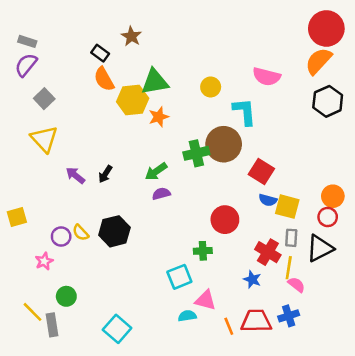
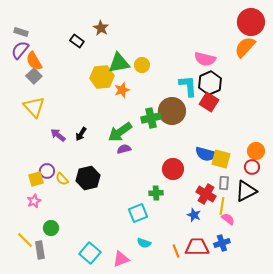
orange semicircle: (104, 79) -> (34, 61), moved
yellow circle: (211, 87) -> (142, 65), moved
black hexagon: (328, 101) -> (210, 83), moved
green arrow: (156, 171) -> (120, 132), size x1.4
red square: (261, 171) -> (209, 102), moved
blue semicircle: (268, 200) -> (206, 154), size x1.5
yellow square: (17, 217) -> (36, 179), moved
purple circle: (61, 237) -> (47, 171), moved
pink triangle: (205, 300) -> (121, 259), moved, turned -36
cyan semicircle: (187, 316) -> (144, 243), turned -152

